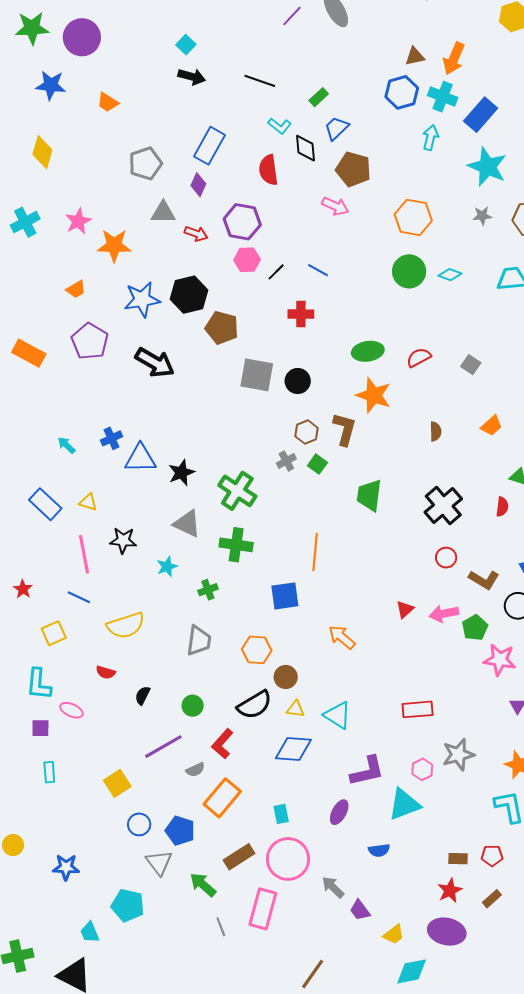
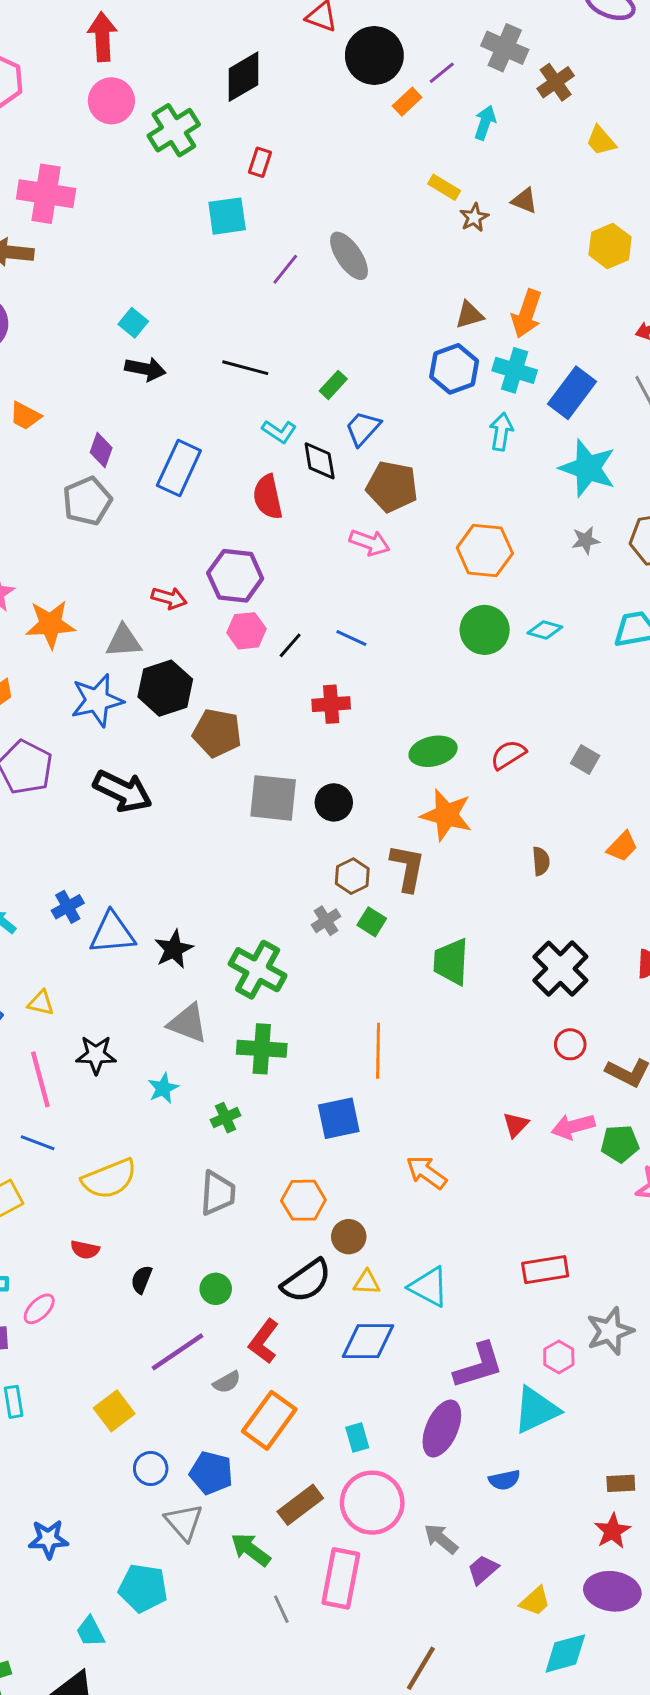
purple diamond: (198, 185) -> (101, 450), moved
gray triangle: (163, 213) -> (124, 641), moved
green pentagon: (475, 628) -> (620, 1144), turned 30
pink ellipse: (72, 710) -> (39, 1309), turned -65
purple ellipse: (339, 812) -> (442, 1428), size x1.5
purple trapezoid: (360, 910) -> (483, 1570), turned 90

